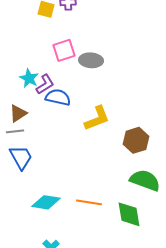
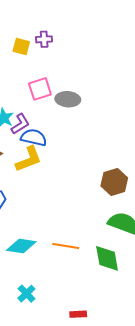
yellow L-shape: (97, 118) -> (29, 159), moved

